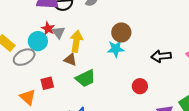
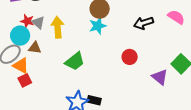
brown triangle: (70, 60) -> (35, 48), moved
red square: (47, 83) -> (25, 80), moved
orange triangle: (28, 97) -> (21, 66), moved

